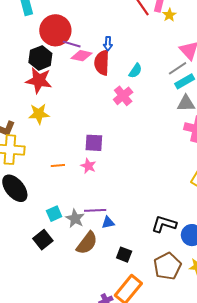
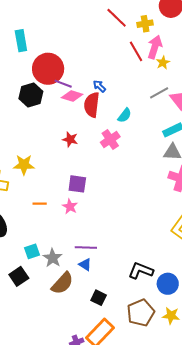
blue arrow: (108, 44) -> (99, 86), turned 128
gray line: (178, 68) -> (159, 93), moved
red star: (39, 80) -> (70, 139), moved, size x0.6
yellow star: (39, 114) -> (24, 165), moved
purple line: (95, 210) -> (86, 247), moved
blue triangle: (108, 223) -> (85, 265), turned 40

